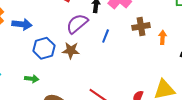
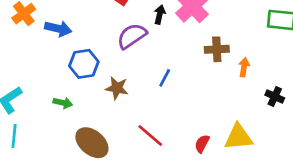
blue line: (106, 36) -> (165, 78), moved
brown star: (71, 50) -> (117, 88), moved

